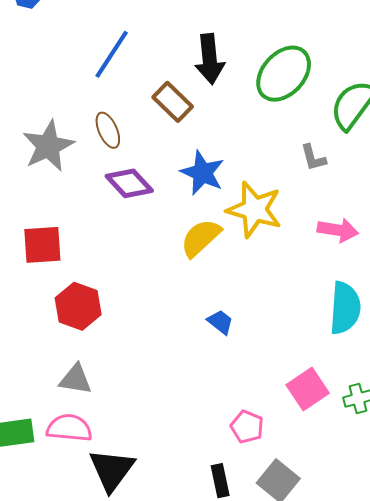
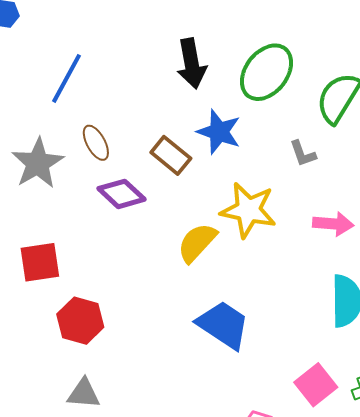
blue line: (112, 54) -> (66, 78), moved
brown rectangle: (173, 102) -> (171, 155), moved
blue star: (202, 173) -> (219, 132), moved
blue trapezoid: (220, 322) -> (223, 325), size x2.0

